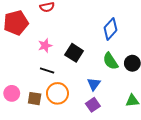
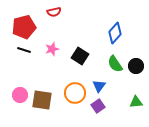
black line: (47, 71) -> (24, 50), moved
orange circle: (57, 93) -> (75, 93), moved
brown square: (35, 99) -> (42, 100), size x1.5

